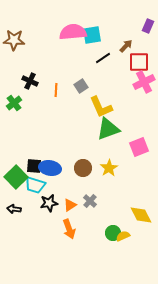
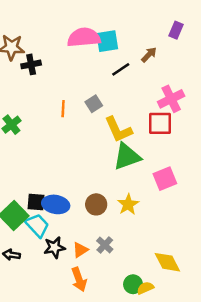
red square: (139, 62) -> (160, 123), moved
black cross: (30, 81) -> (31, 64), moved, turned -35
cyan trapezoid: (35, 185) -> (37, 225), turned -150

